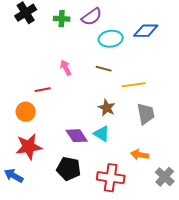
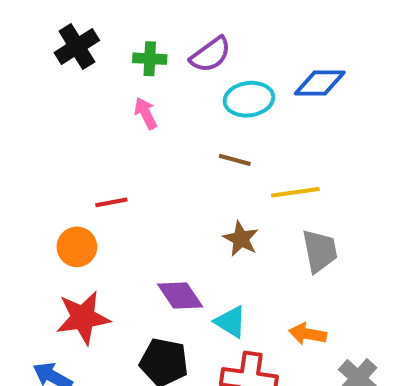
pink arrow: (66, 68) -> (146, 113), moved
cyan triangle: (102, 134) -> (231, 322), moved

